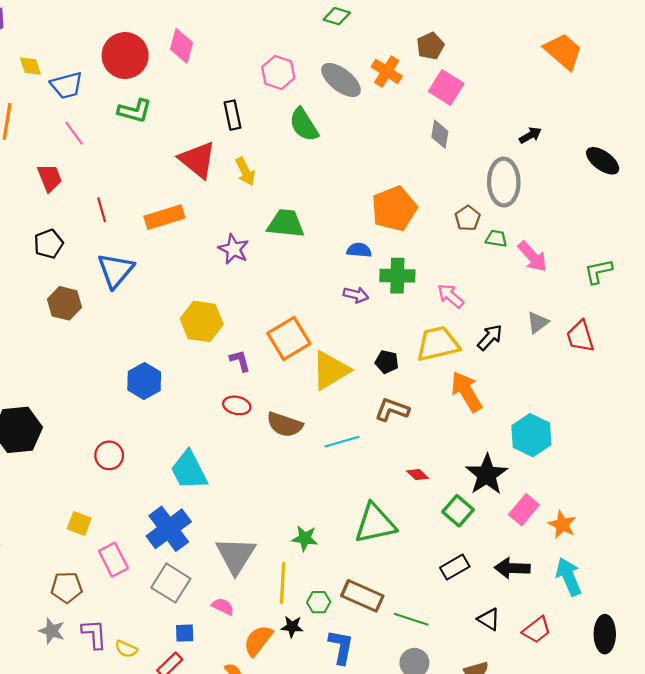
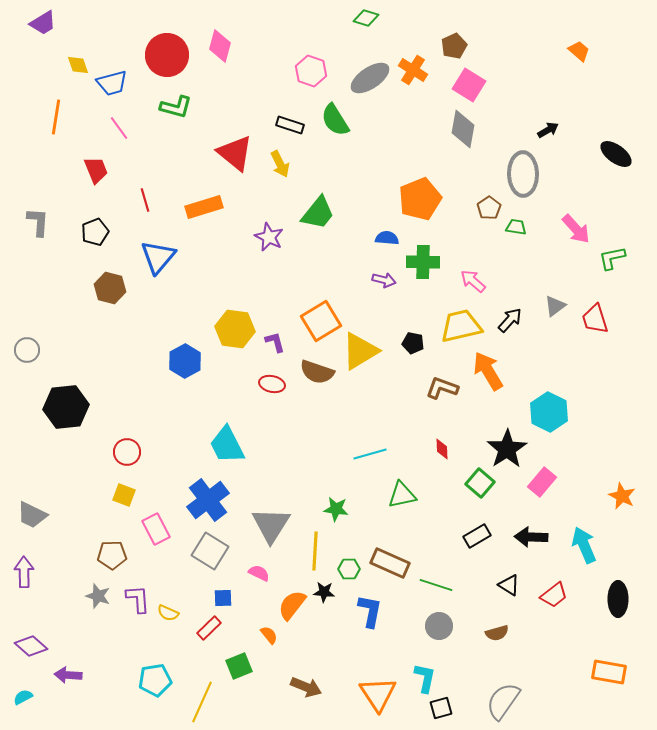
orange trapezoid: (563, 51) -> (579, 51), size x0.6
gray ellipse: (341, 80) -> (370, 78), turned -72
black rectangle: (233, 115) -> (290, 125), moved, turned -60
gray diamond: (440, 134) -> (463, 129), size x1.4
green trapezoid: (286, 224) -> (318, 213), turned 123
pink arrow: (532, 257) -> (576, 229), moved
yellow hexagon: (202, 321) -> (235, 329), moved
brown L-shape: (392, 410) -> (442, 388), moved
brown semicircle: (285, 425) -> (317, 372), moved
cyan line: (342, 442) -> (370, 454), moved
red circle: (109, 455) -> (127, 452), moved
red diamond: (418, 475) -> (442, 449), turned 45
green triangle: (375, 523) -> (402, 495), size x0.7
orange star: (562, 525) -> (622, 496), moved

